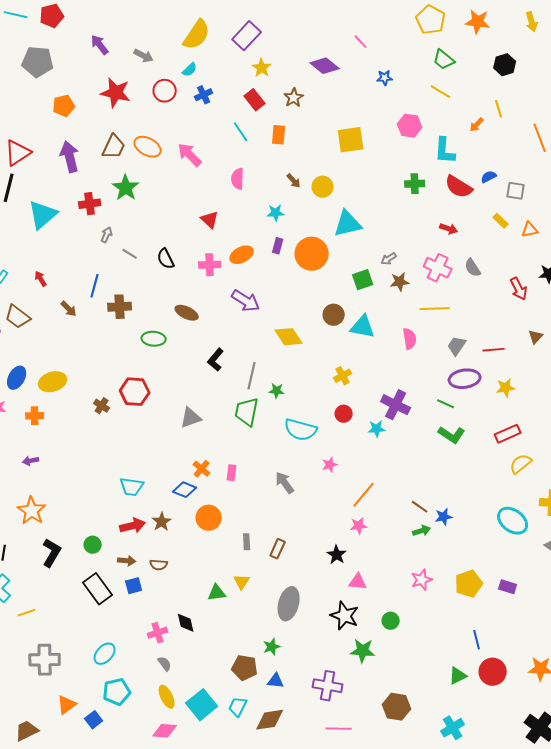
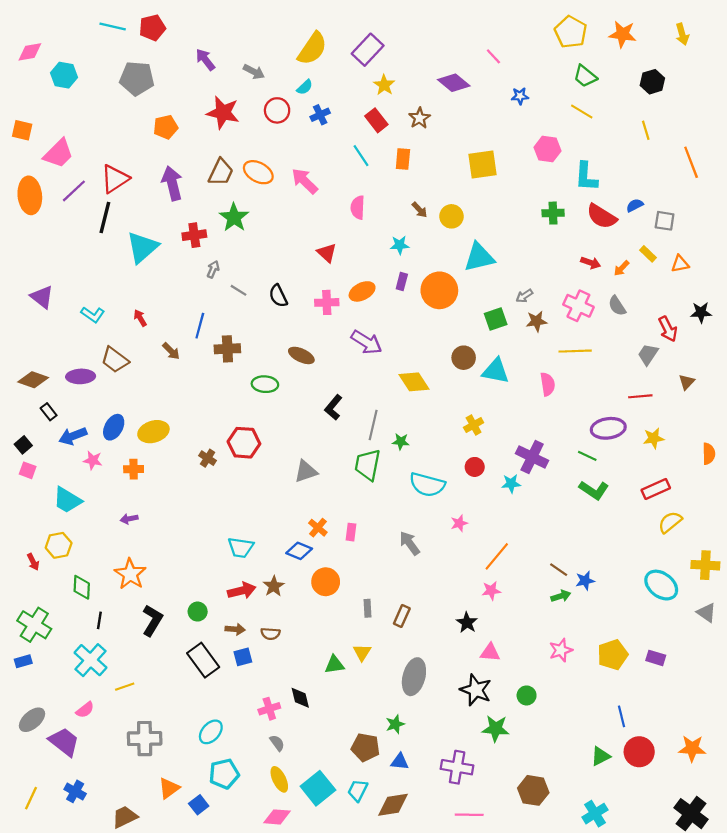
orange arrow: (477, 125) -> (621, 268), moved
gray trapezoid: (457, 346) -> (648, 354), moved

